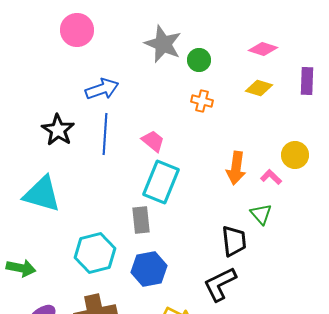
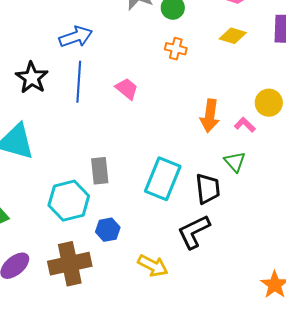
cyan rectangle: (161, 182) -> (163, 179), moved
gray rectangle: (141, 220) -> (100, 171), moved
blue hexagon: (149, 269) -> (108, 230), moved, size x0.7

